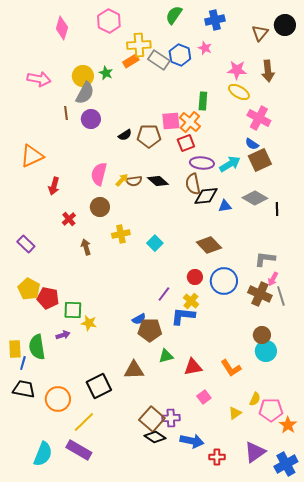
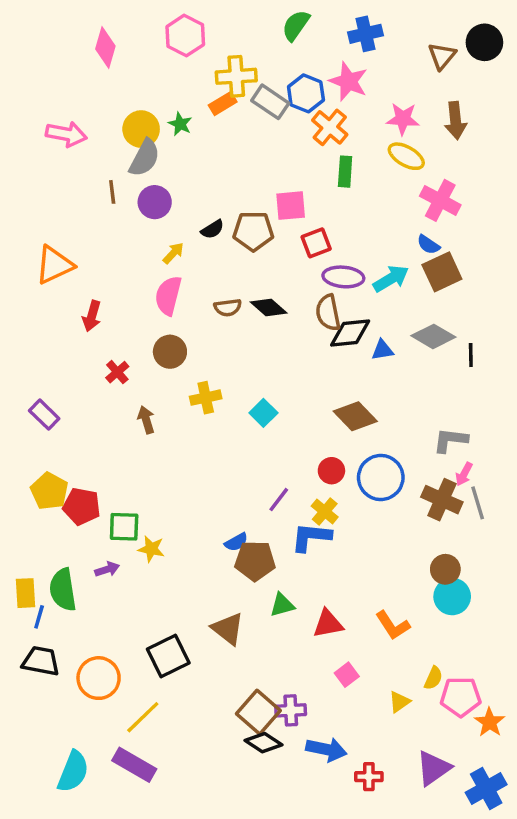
pink star: (205, 48) -> (348, 81), size x1.6
orange cross: (190, 122) -> (330, 127), moved
yellow arrow: (122, 180) -> (173, 253), moved
brown triangle: (134, 370) -> (228, 629), turned 40

